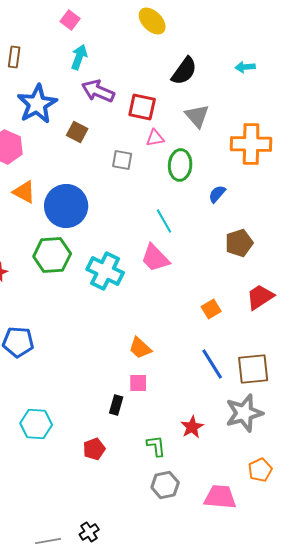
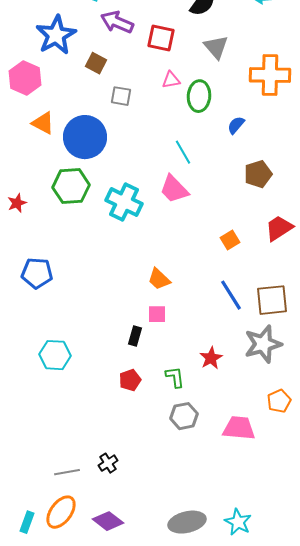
pink triangle: (155, 138) -> (171, 80), moved
gray square: (122, 160) -> (121, 96), moved
red pentagon: (94, 449) -> (130, 380), moved

